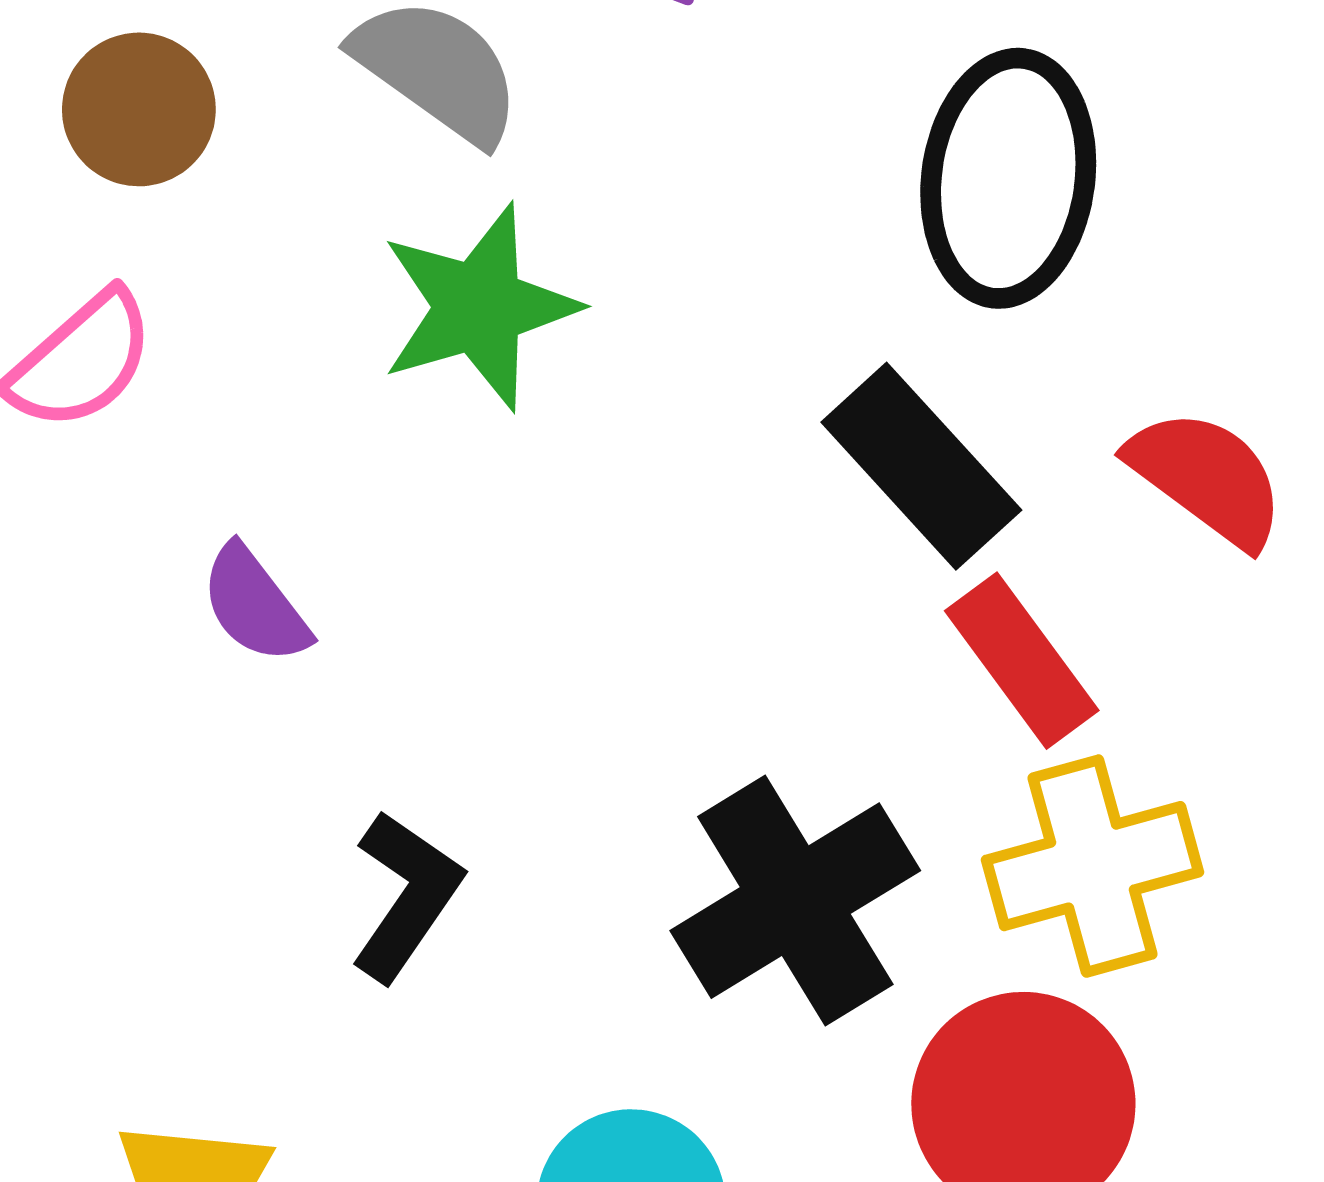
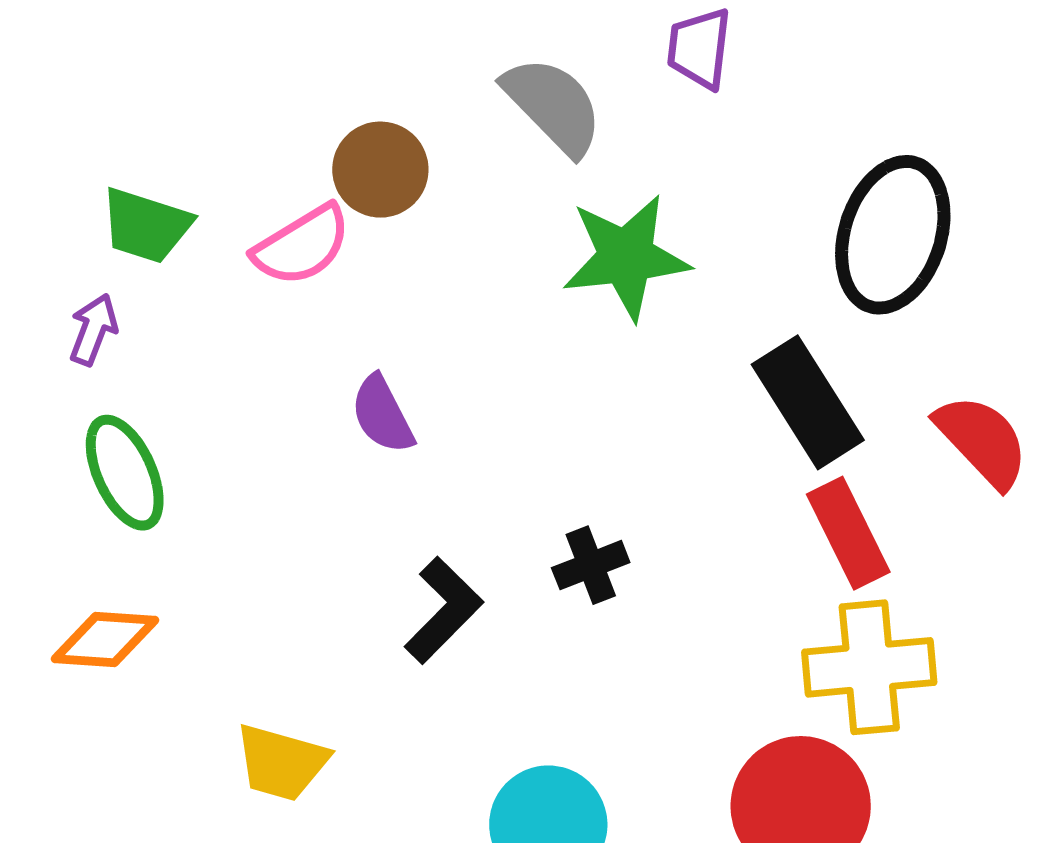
brown circle: (139, 109) -> (380, 170), moved
green star: (479, 307) -> (626, 257), moved
black cross: (795, 901) -> (591, 565), moved, size x0.5

